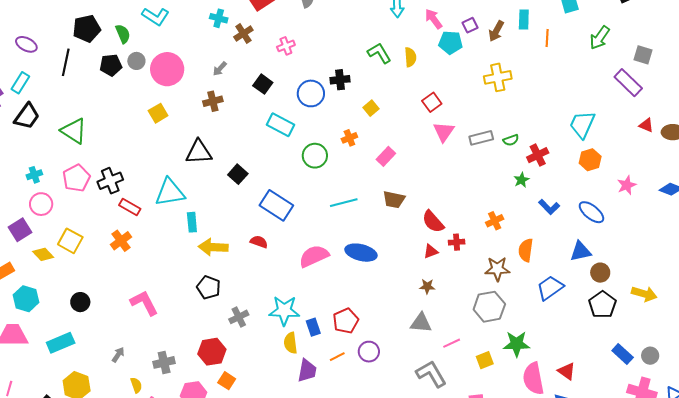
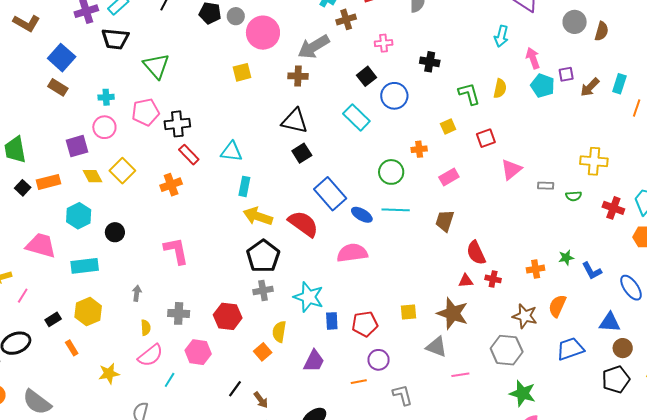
green L-shape: (379, 53) -> (469, 94), moved
gray arrow: (220, 69) -> (314, 47), size x2.0
yellow cross: (498, 77) -> (594, 161), moved
black cross: (340, 80) -> (430, 62), moved
black square: (263, 84) -> (366, 76), moved
red square: (432, 102) -> (486, 138), moved
black trapezoid: (27, 116) -> (115, 39), turned 44
gray rectangle: (481, 138) -> (546, 186), size x0.7
black triangle: (199, 152) -> (295, 121), moved
red cross: (538, 155) -> (613, 208), moved, turned 30
green circle: (315, 156) -> (391, 172), moved
green star: (521, 180) -> (566, 258), moved
cyan triangle: (170, 192) -> (231, 152), size x0.7
brown trapezoid: (394, 200) -> (445, 221), turned 80
red semicircle: (259, 242) -> (303, 224), size x1.8
blue ellipse: (361, 253) -> (362, 215), moved, size x0.7
brown star: (427, 286) -> (453, 313), size x2.0
black pentagon: (209, 287) -> (263, 256), moved, size x1.4
cyan hexagon: (26, 299) -> (79, 216), moved
yellow semicircle: (291, 343) -> (279, 332), moved
gray arrow: (118, 355) -> (137, 293), turned -42
orange line: (337, 357) -> (359, 382), moved
yellow square: (485, 360) -> (408, 312), moved
gray L-shape: (431, 374) -> (402, 395), moved, size x0.7
orange square: (227, 381) -> (263, 352), moved

